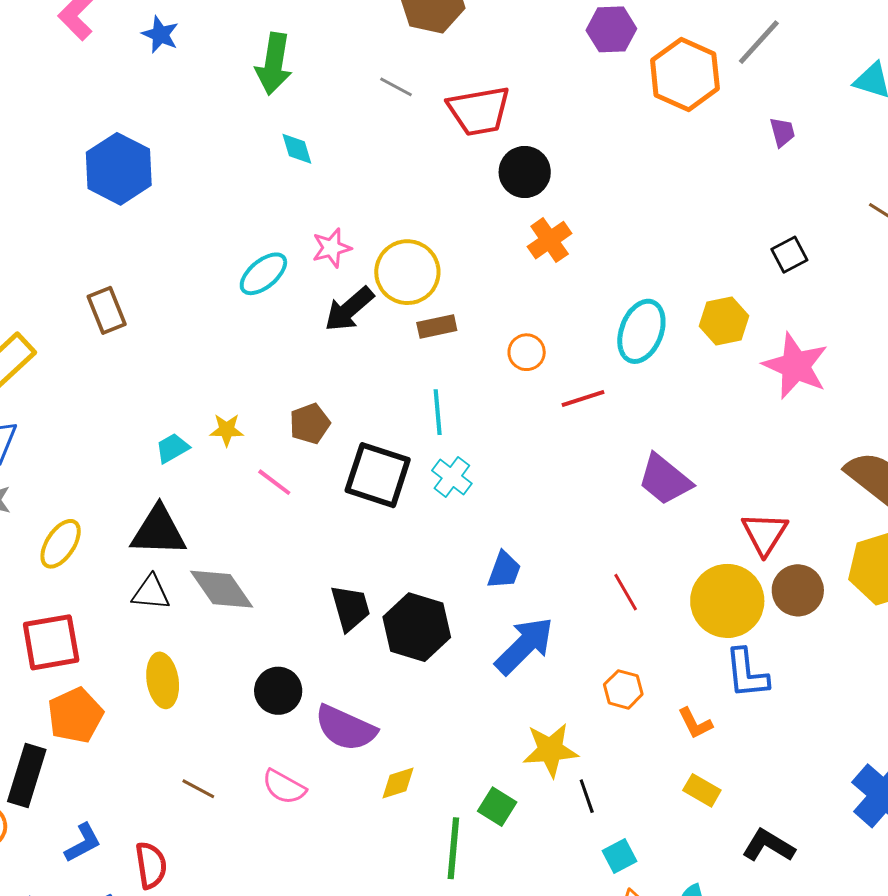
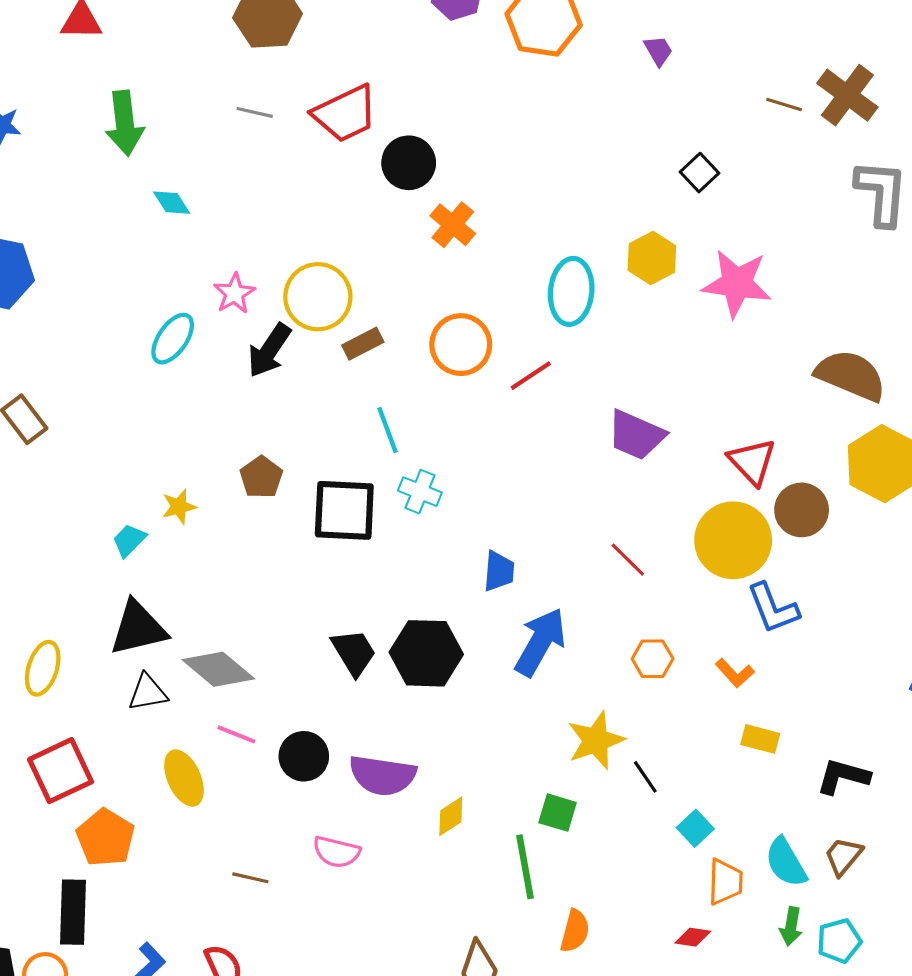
orange circle: (527, 352) -> (461, 345), size x1.6
pink line: (274, 482) -> (236, 734), moved

